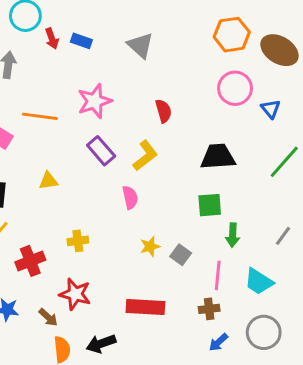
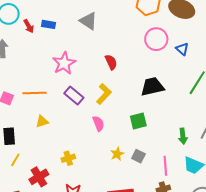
orange line: (40, 116) -> (34, 93), moved
green square: (210, 205) -> (138, 121), moved
green arrow: (233, 235) -> (183, 136), moved

